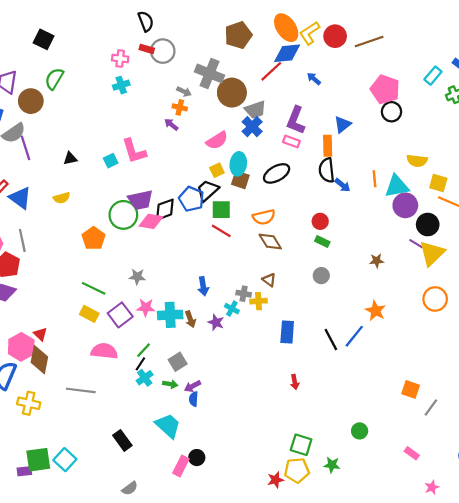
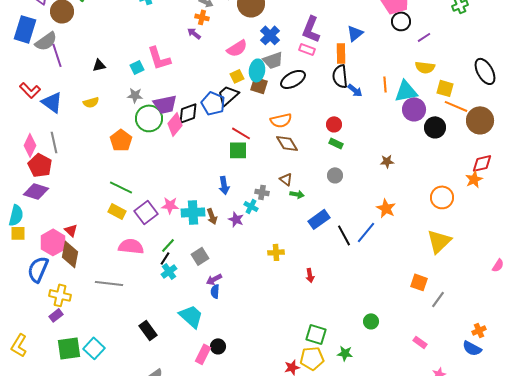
gray trapezoid: (255, 110) -> (273, 60), moved
green square: (221, 210) -> (238, 150), moved
pink diamond: (151, 221) -> (175, 124), turned -60
purple line: (416, 244) -> (424, 37), moved, turned -64
yellow triangle: (432, 253) -> (439, 241), moved
gray star: (137, 277) -> (135, 95), moved
yellow cross: (258, 301) -> (276, 252), moved
blue rectangle: (287, 332) -> (319, 219), moved, turned 50
green arrow: (170, 384) -> (297, 194), moved
purple rectangle: (24, 471) -> (56, 315), moved, turned -32

